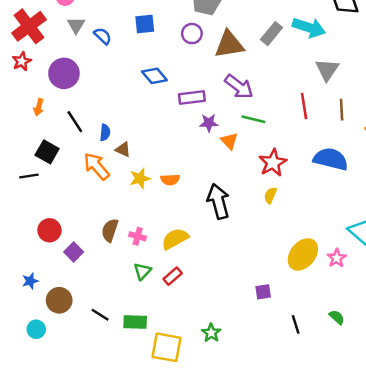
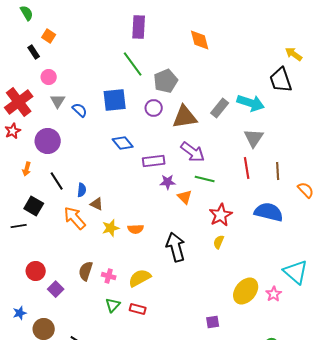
blue square: (145, 24) -> (115, 100), size x1.4
gray triangle: (327, 70) -> (254, 138), moved
red rectangle: (173, 276) -> (138, 309), turned 56

